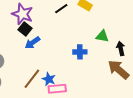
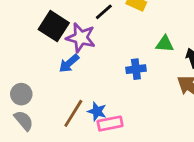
purple star: (22, 14) -> (81, 38), moved
black square: (25, 29) -> (54, 26), moved, size x1.5

